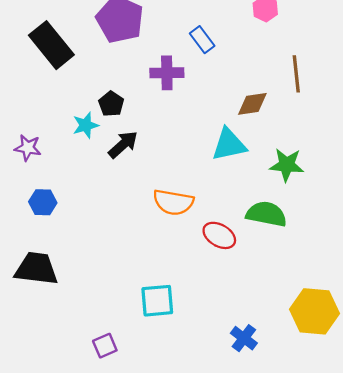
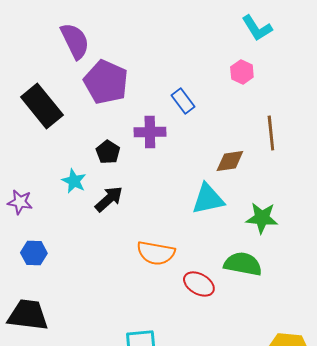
black pentagon: (111, 104) -> (108, 152), moved
cyan star: (86, 125) -> (74, 181), turned -30

